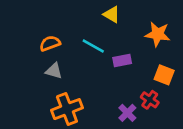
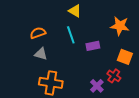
yellow triangle: (112, 14) -> (75, 11), moved
cyan line: (93, 46) -> (71, 35), turned 42
orange cross: (67, 109) -> (51, 83), turned 30

